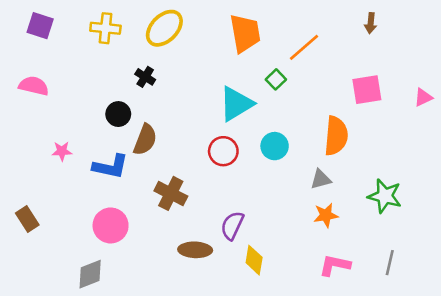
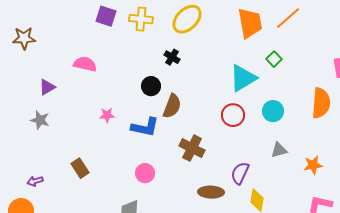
purple square: (40, 26) -> (106, 16), moved
orange line: (304, 47) -> (288, 18), moved
gray triangle: (321, 179) -> (279, 150), moved
pink circle: (111, 225) -> (145, 173), size x0.7

